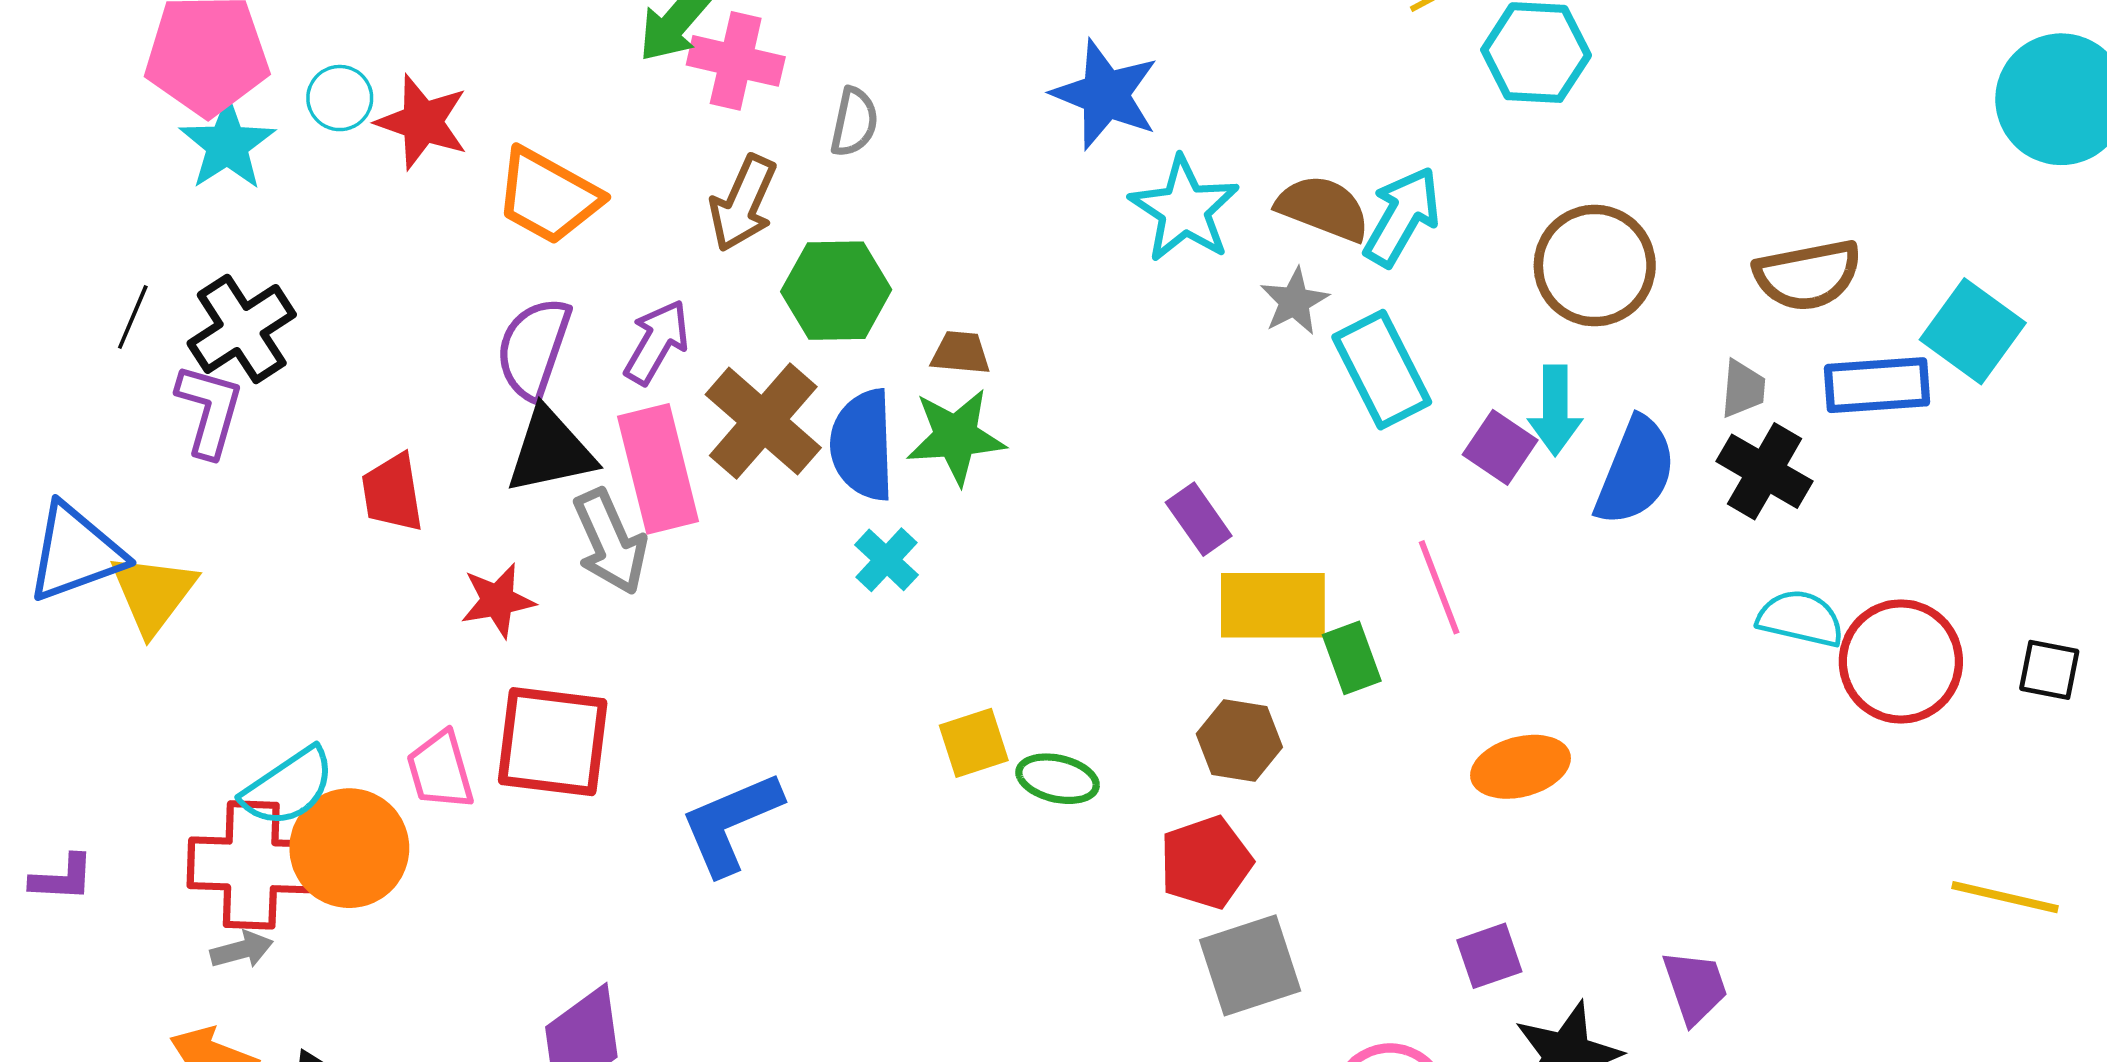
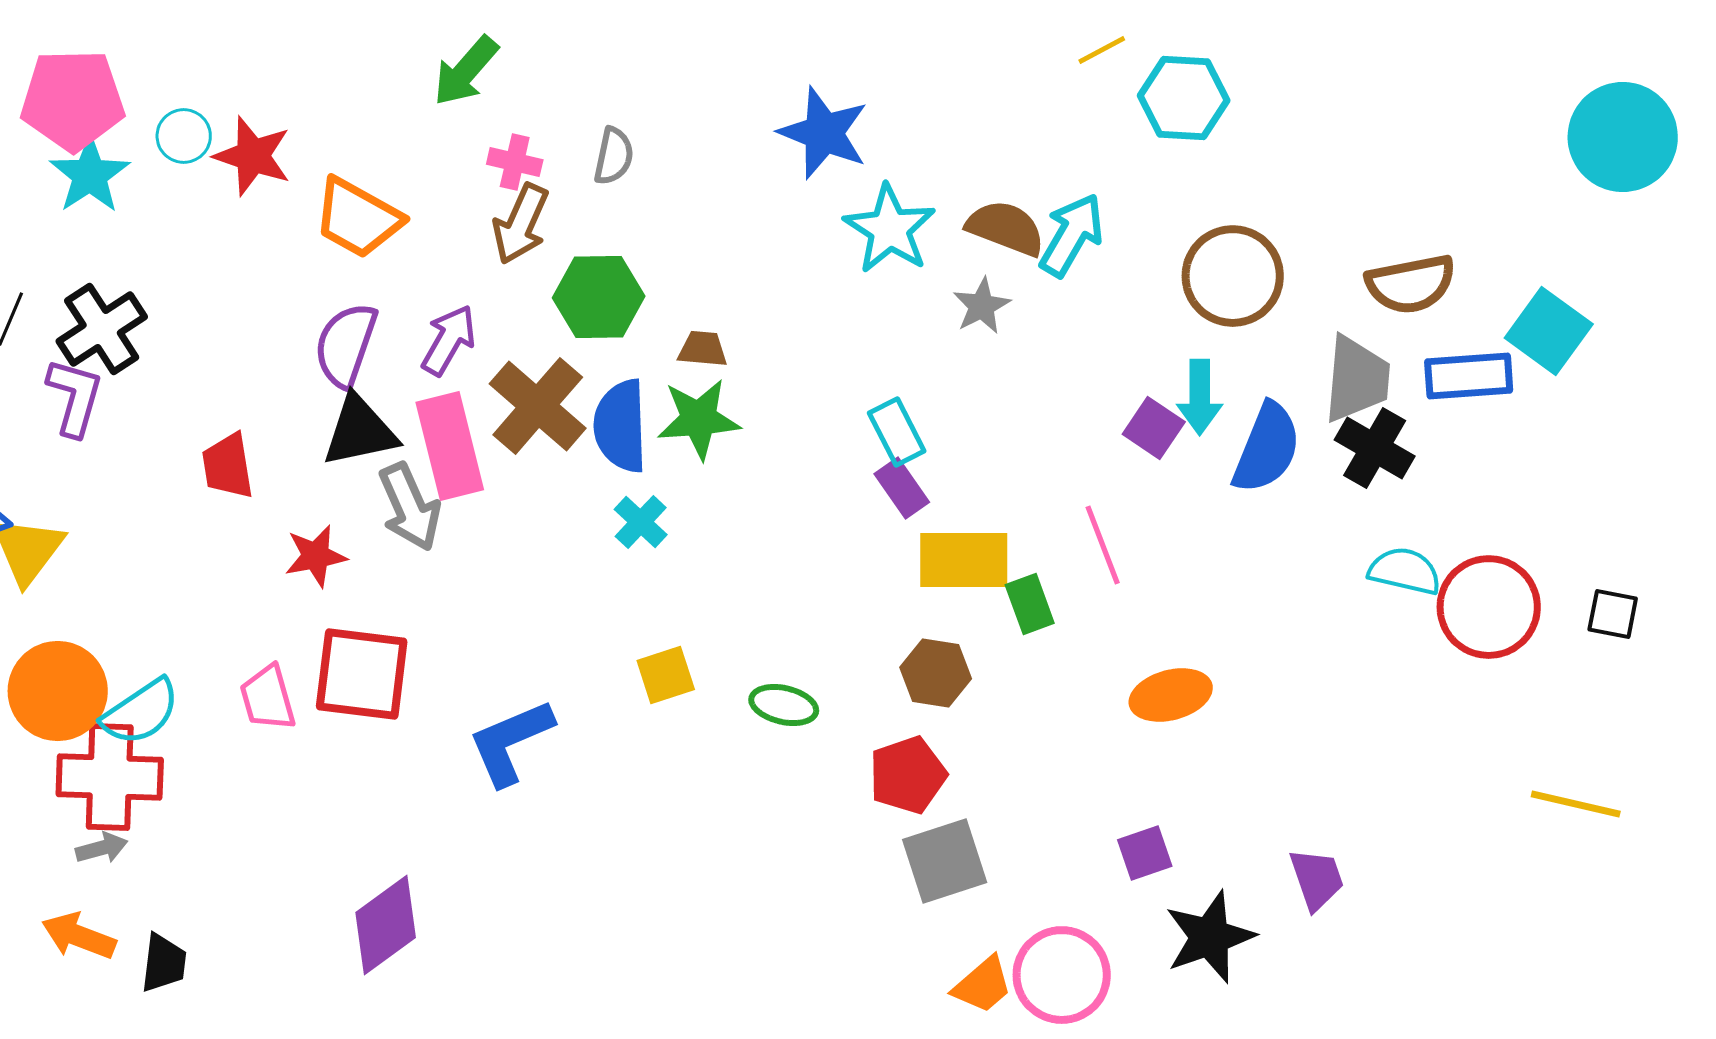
pink cross: (736, 61) -> (515, 162), moved, size x0.7
cyan rectangle: (1382, 370) -> (897, 432), moved, size x0.7
gray trapezoid: (1743, 389) -> (1357, 379), size x1.8
yellow square: (974, 743) -> (666, 675), moved
orange circle: (349, 848) -> (58, 691), moved

